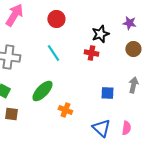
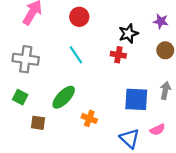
blue square: (107, 93) -> (136, 99), size x1.6
brown square: (11, 114) -> (38, 123), moved
pink semicircle: (126, 128) -> (157, 130), moved, turned 56

